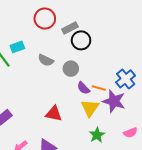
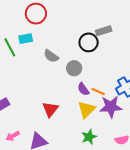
red circle: (45, 19) -> (36, 14), moved
gray rectangle: (70, 28) -> (104, 31), moved
purple star: (114, 101) -> (111, 107), turned -30
red triangle: (54, 114) -> (50, 109), turned 48

